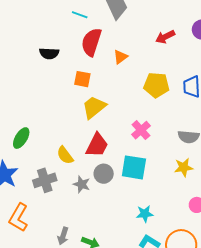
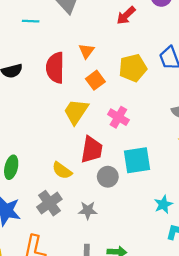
red semicircle: (91, 42) -> (55, 68), moved
orange square: (82, 79) -> (95, 80), moved, turned -30
pink cross: (141, 130) -> (118, 117), moved
gray star: (82, 184) -> (88, 210), moved

